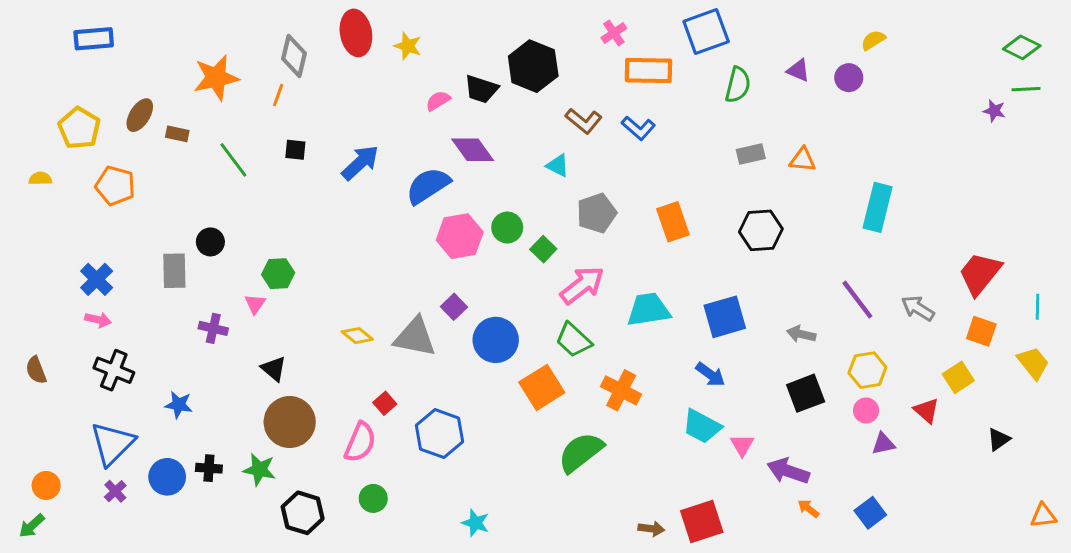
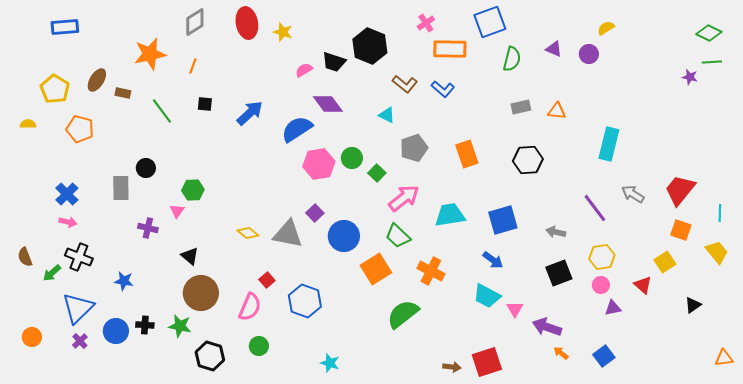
gray diamond: (294, 56) -> (195, 22), moved, turned 44
gray arrow: (918, 308) -> (633, 194), moved
green arrow: (32, 526) -> (52, 273), moved

